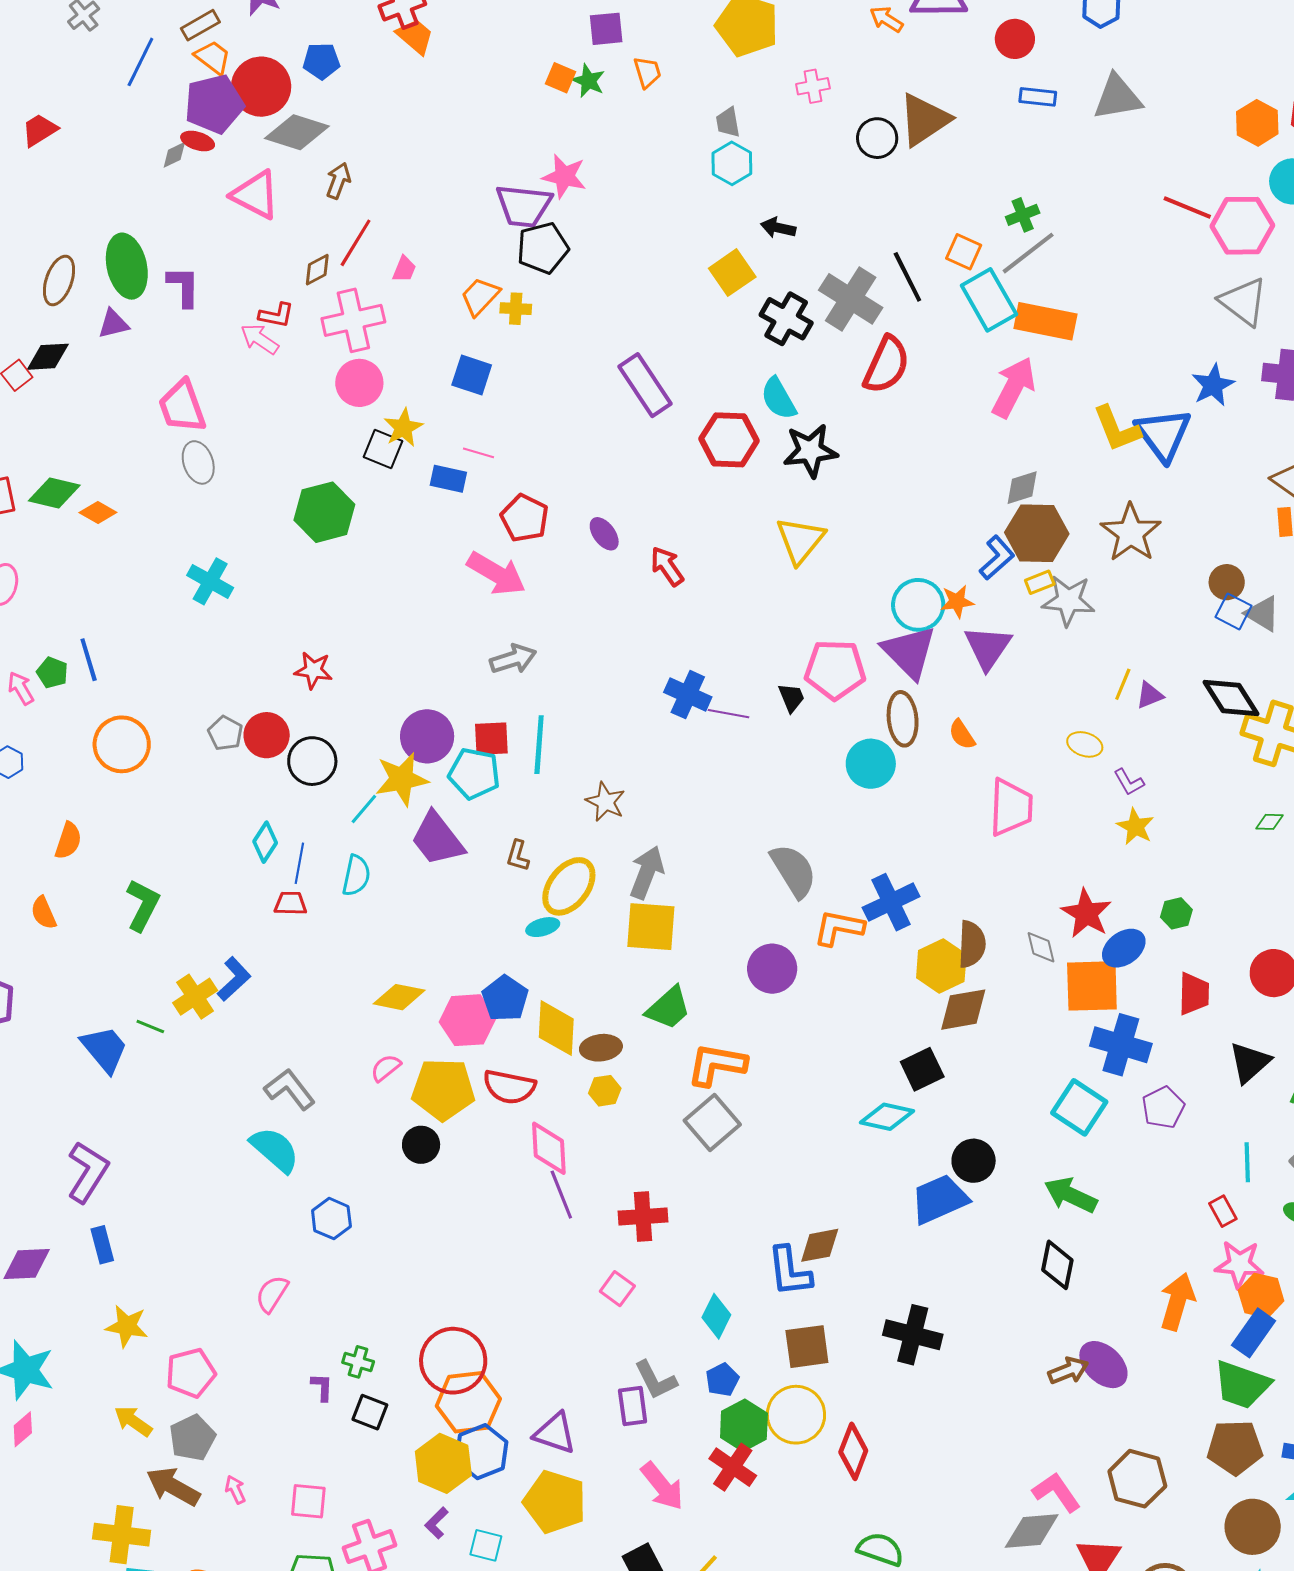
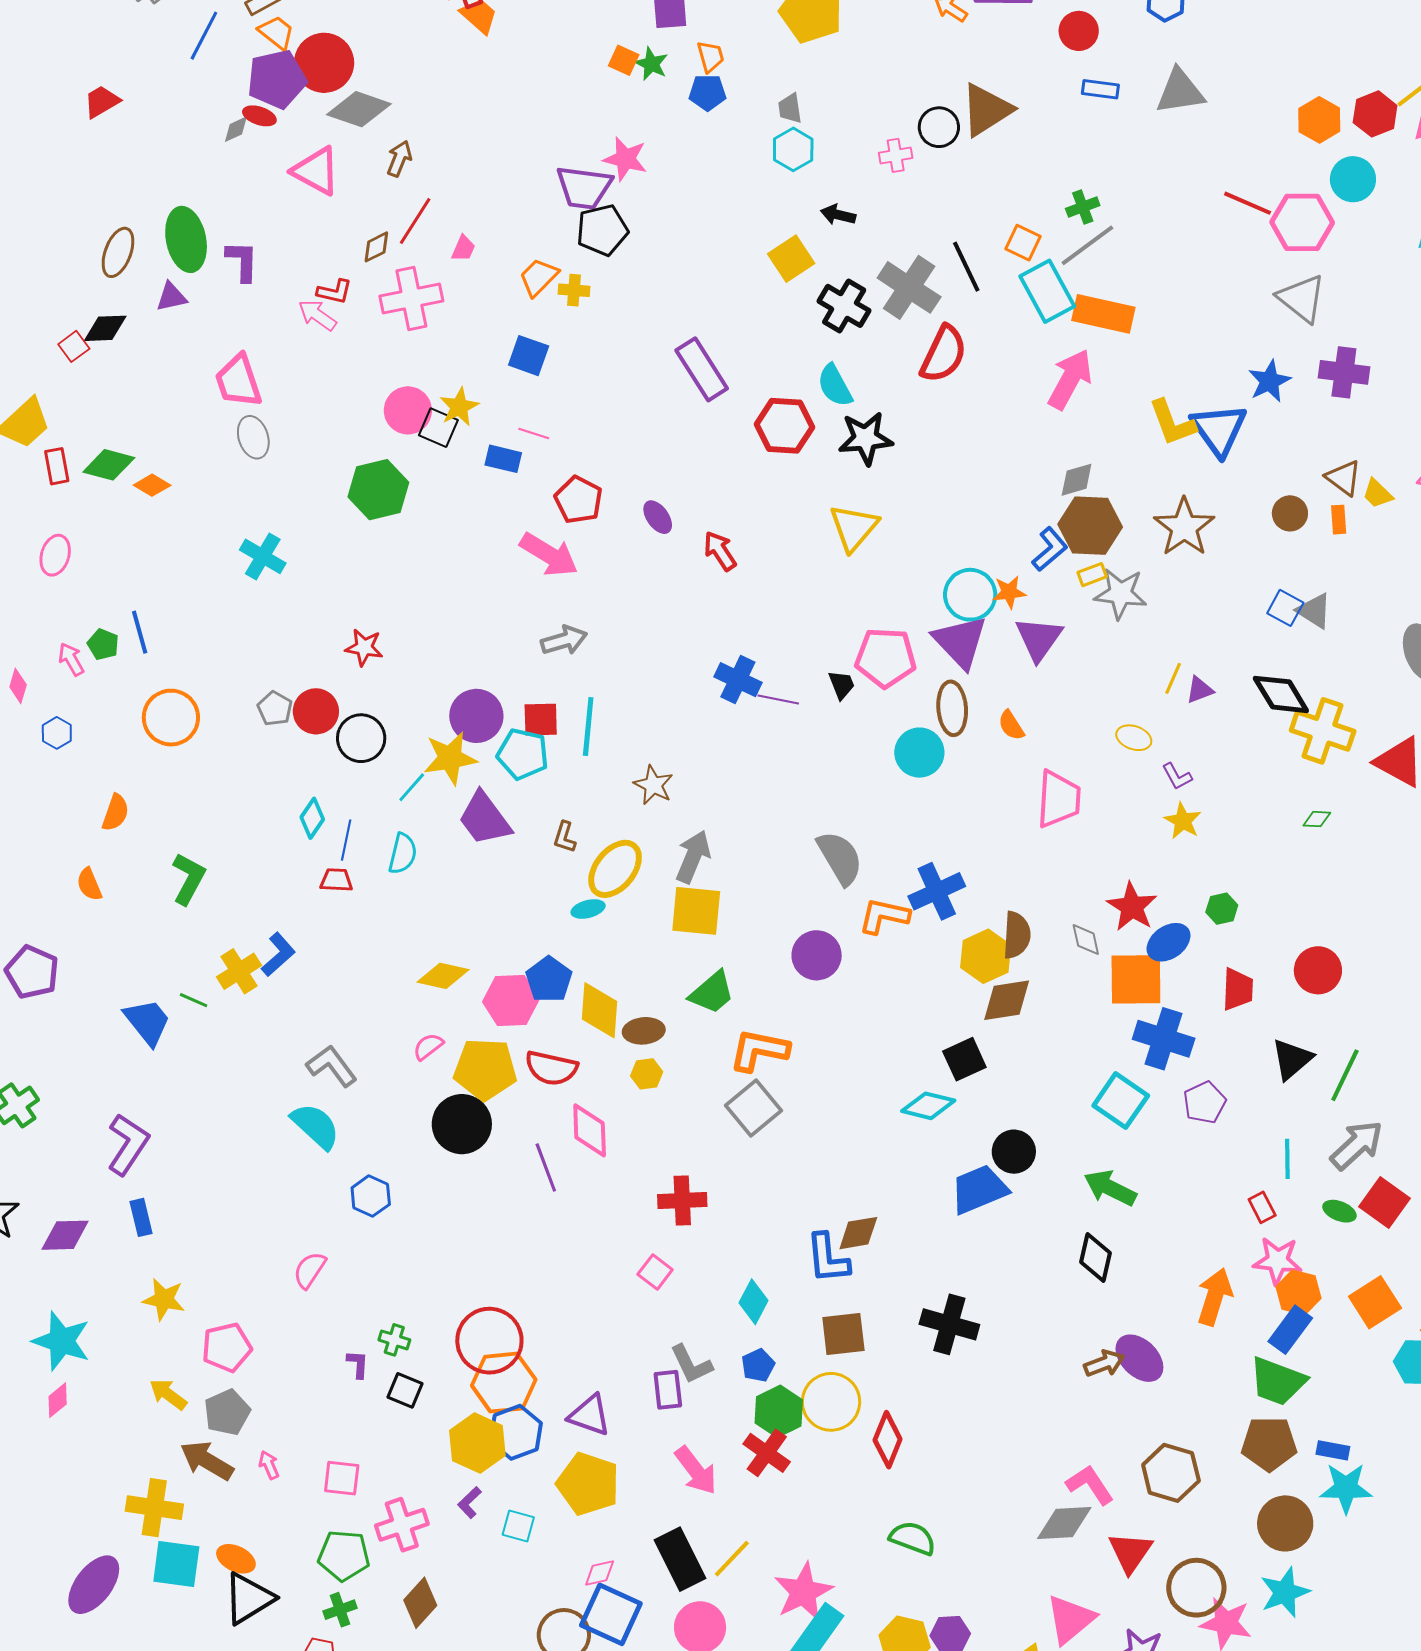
blue pentagon: (321, 61) -> (707, 92), moved
pink cross: (813, 86) -> (896, 155), moved
pink circle: (359, 383) -> (408, 410), moved
brown circle: (1227, 582) -> (1290, 513), moved
black circle: (421, 1145) -> (462, 1124), size x1.6
purple line: (561, 1195) -> (546, 1168), moved

